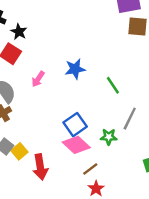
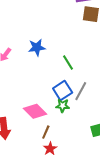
blue square: (75, 125) -> (63, 90), moved
brown line: (90, 169) -> (46, 132), turned -32

